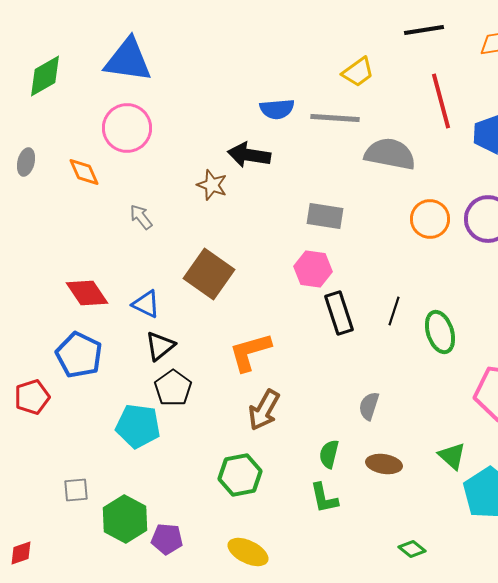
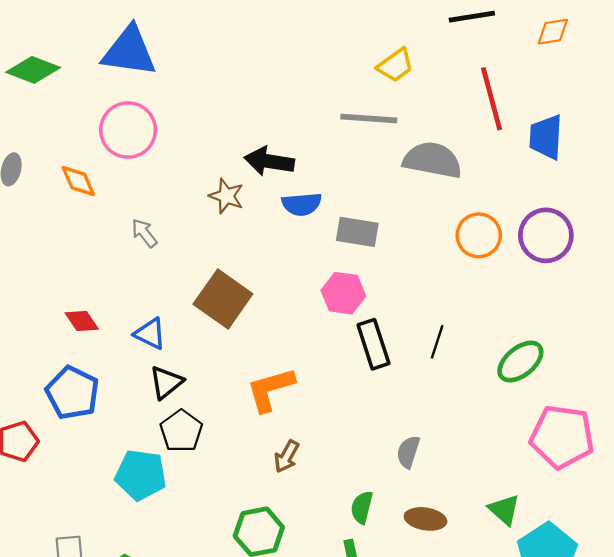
green diamond: (45, 76) -> (33, 70), turned 51
blue semicircle: (277, 109) -> (302, 204), moved
red diamond: (87, 293) -> (82, 321), size x0.7
green ellipse: (440, 332) -> (520, 362), moved, turned 69
brown arrow: (264, 410) -> (287, 456), size x0.7

